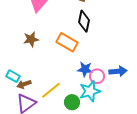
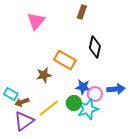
black diamond: (84, 21) -> (95, 47), moved
brown star: (31, 39) -> (44, 75), moved
green circle: (72, 102) -> (74, 103), moved

